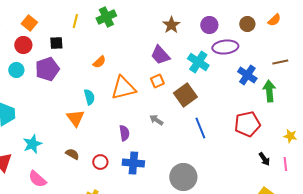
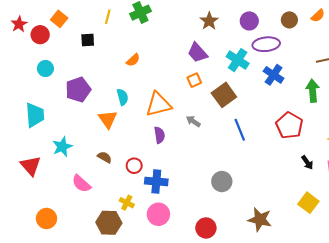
red circle: (23, 45) -> (40, 35), moved
purple pentagon: (47, 69) -> (78, 90), moved
blue cross: (247, 75) -> (274, 75), moved
orange triangle: (123, 88) -> (158, 104), moved
red pentagon: (247, 124) -> (289, 126), turned -30
blue cross: (133, 163) -> (156, 182), moved
gray circle: (183, 177) -> (222, 182), size x0.7
pink semicircle: (37, 179) -> (81, 184), moved

